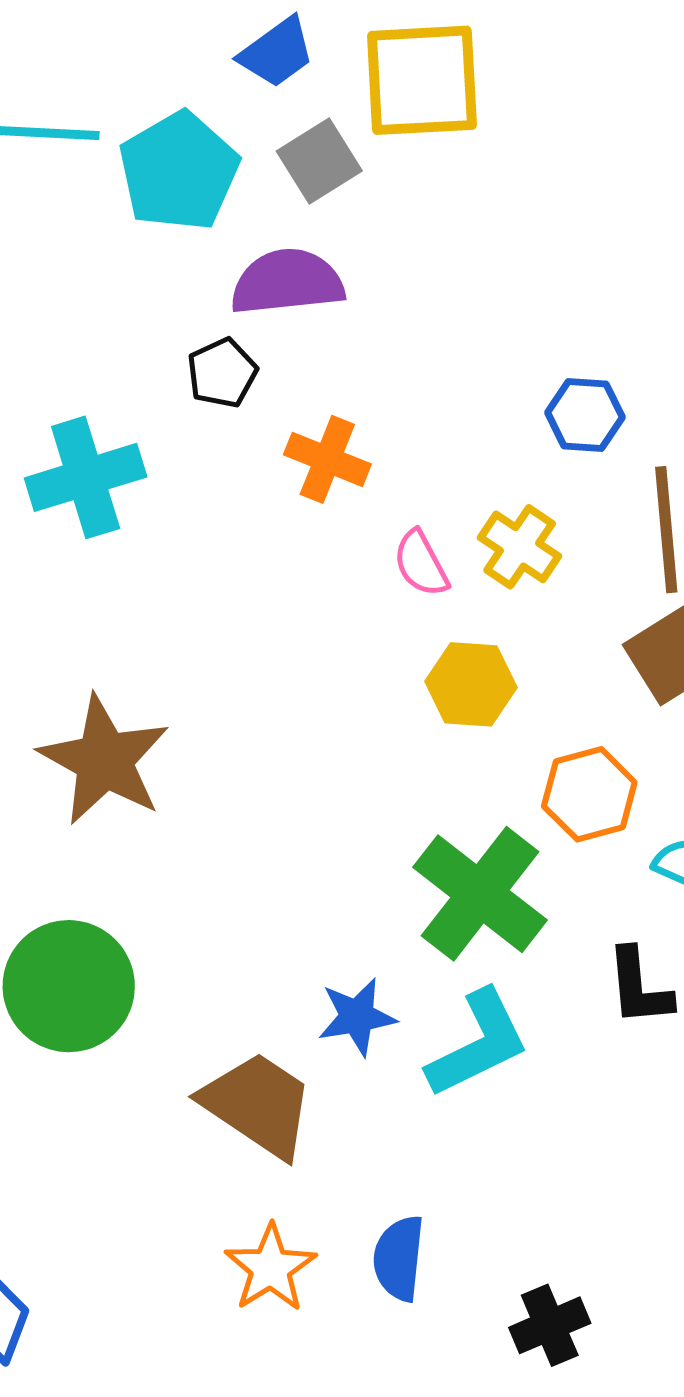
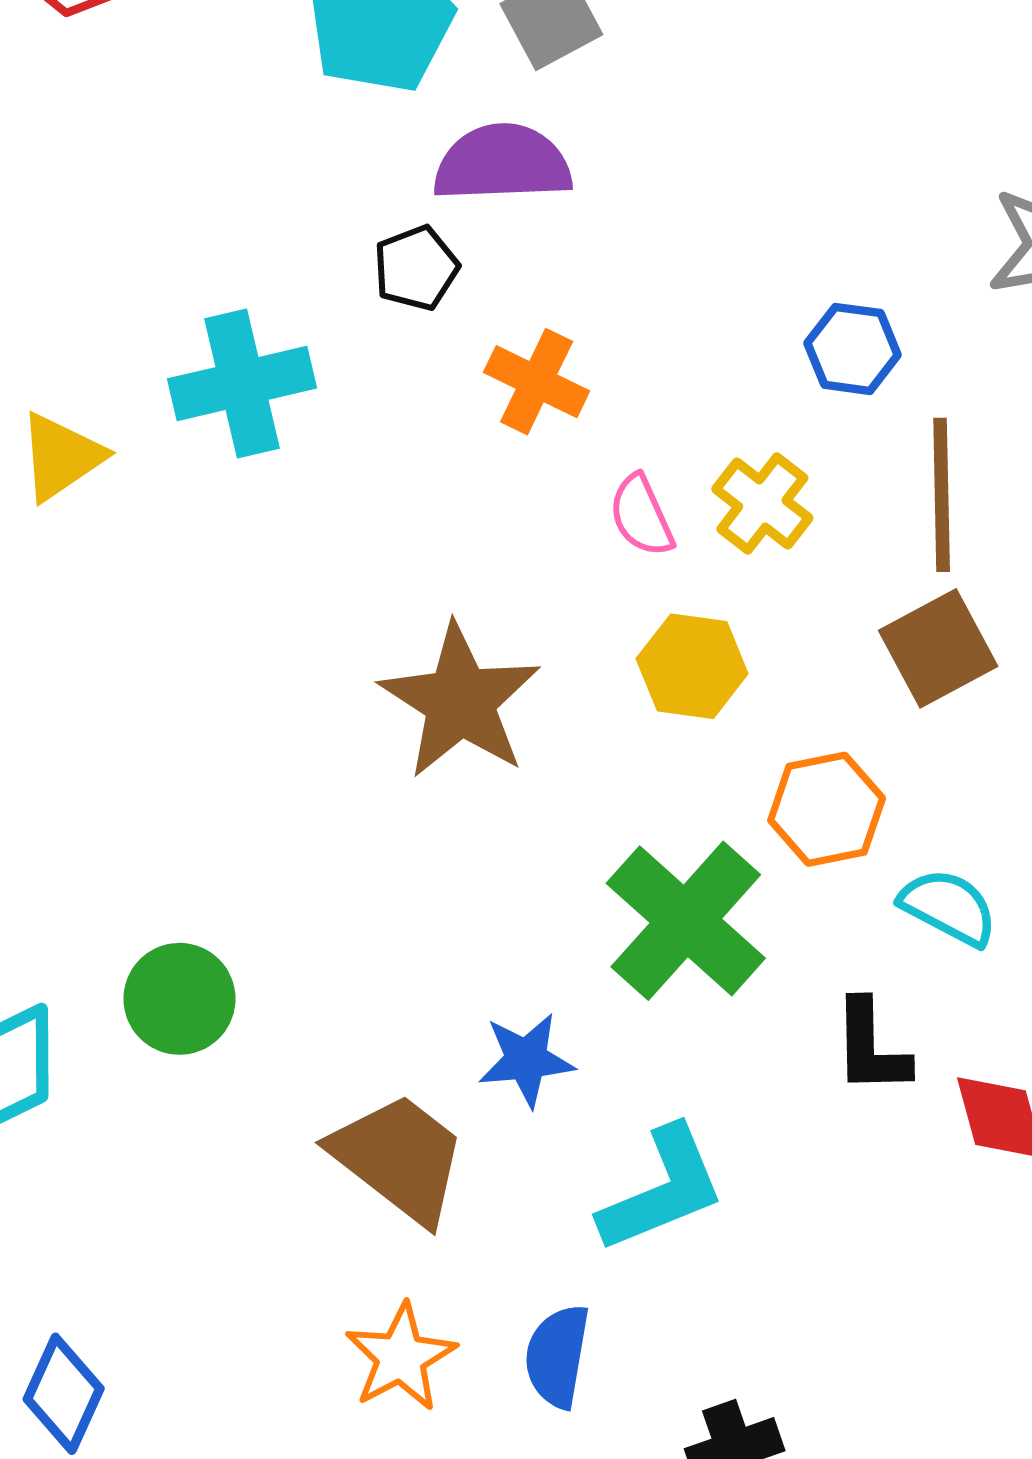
brown star: (104, 760) -> (460, 701), moved
green circle: (69, 986) -> (179, 999), size x0.7
cyan L-shape: (478, 1044) -> (662, 1190), moved

